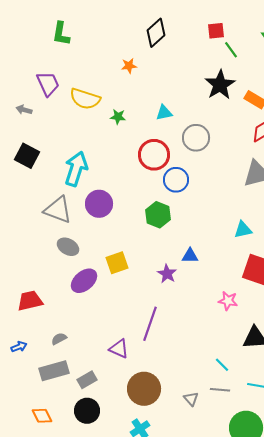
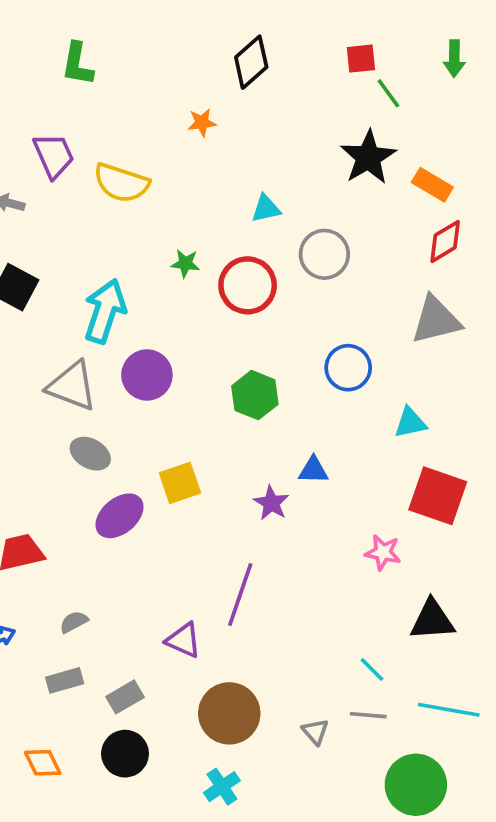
green star: (118, 117) -> (185, 263), moved
blue circle: (176, 180) -> (348, 368), moved
gray rectangle: (54, 371) -> (65, 680), size x0.7

